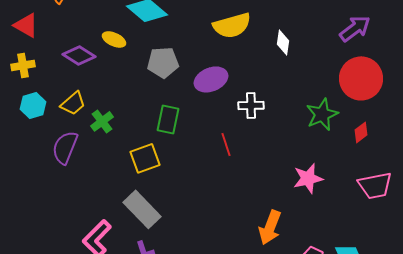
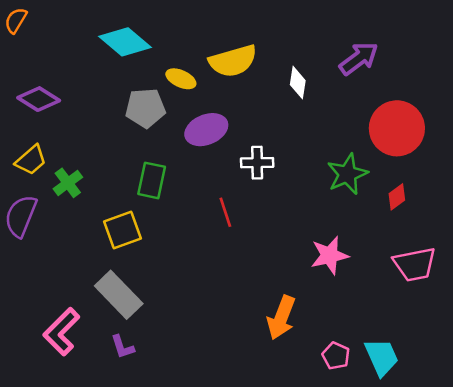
purple arrow: (355, 28) -> (359, 58), moved
yellow ellipse: (114, 39) -> (181, 79), moved

